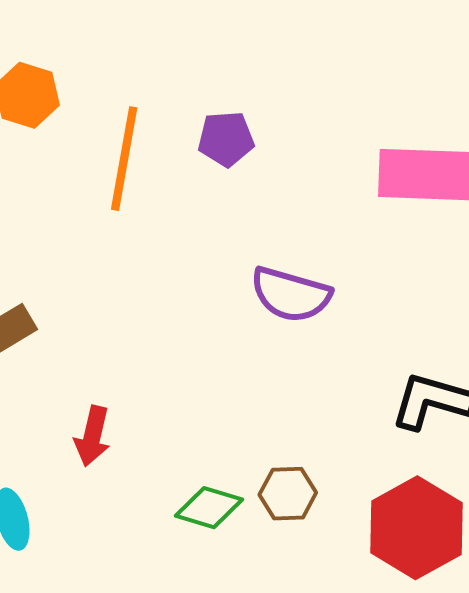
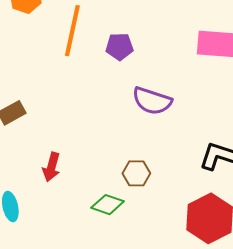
purple pentagon: (226, 139) -> (120, 47), moved
brown hexagon: (288, 494) -> (136, 173), moved

